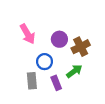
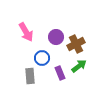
green arrow: (74, 71) -> (79, 66), moved
purple rectangle: (56, 83) -> (60, 73), moved

